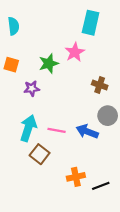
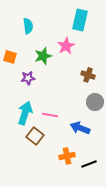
cyan semicircle: (14, 26) -> (28, 26), moved
blue arrow: (87, 131) -> (80, 128), moved

